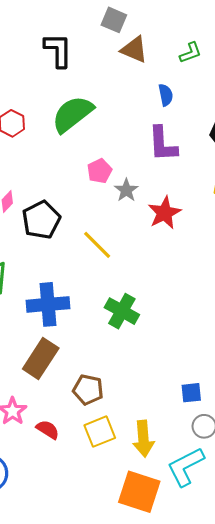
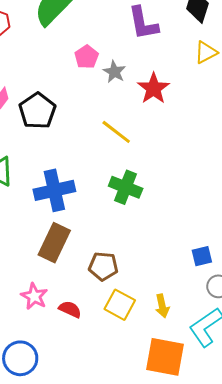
yellow line: (97, 245) -> (116, 132), moved
yellow square: (100, 432) -> (120, 305), turned -32
yellow arrow: (143, 439) -> (162, 306), size x0.7

